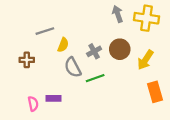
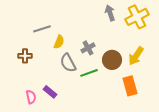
yellow cross: (146, 18) -> (137, 17), turned -35
brown circle: (120, 49) -> (112, 60), moved
orange rectangle: (155, 92) -> (130, 86), moved
purple rectangle: (53, 98) -> (50, 92), turned 40

